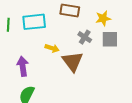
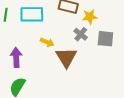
yellow star: (103, 18) -> (90, 17), moved

